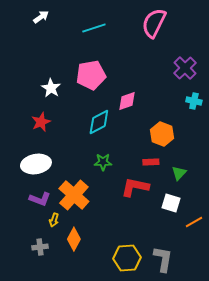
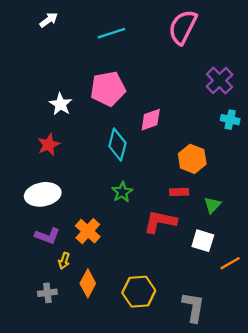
cyan diamond: (99, 122) -> (117, 145), turned -48
green star: (103, 162) -> (122, 192), turned -30
orange cross: (74, 195) -> (88, 231), size x0.7
yellow hexagon: (127, 258) -> (139, 292), moved

